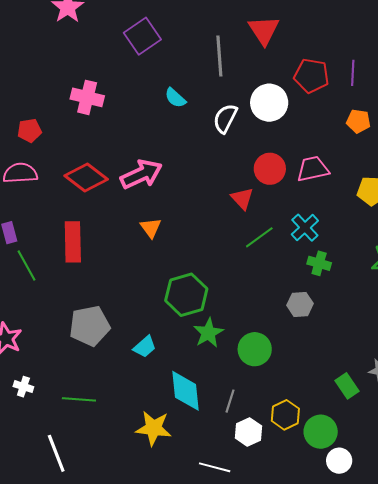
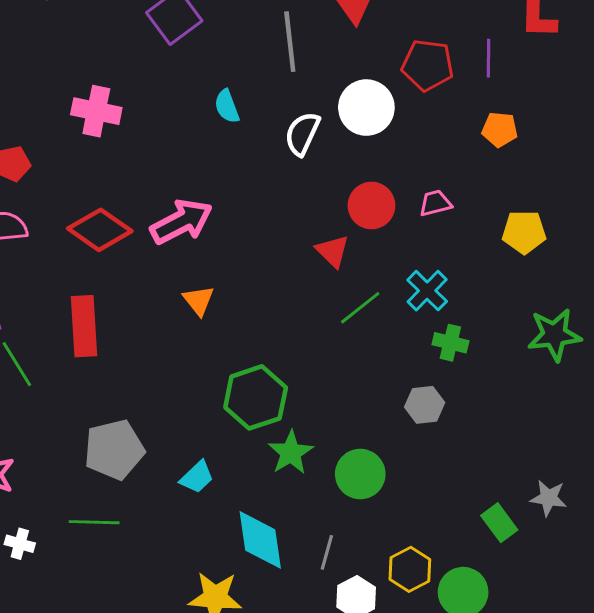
cyan semicircle: (175, 98) -> (227, 106), turned 30
pink trapezoid: (313, 169) -> (435, 203), size x0.7
green line: (79, 399) -> (94, 522), moved

